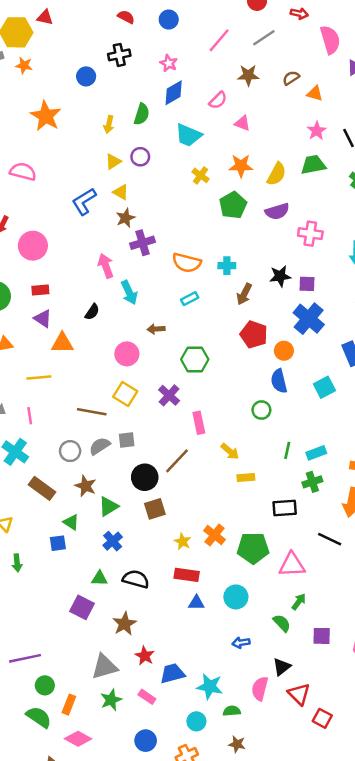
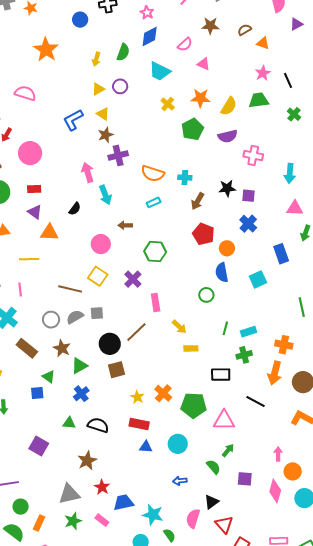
blue cross: (309, 319) -> (248, 224), size x0.7
purple square: (82, 607) -> (39, 446), moved
green semicircle: (232, 711) -> (169, 535), turned 56

